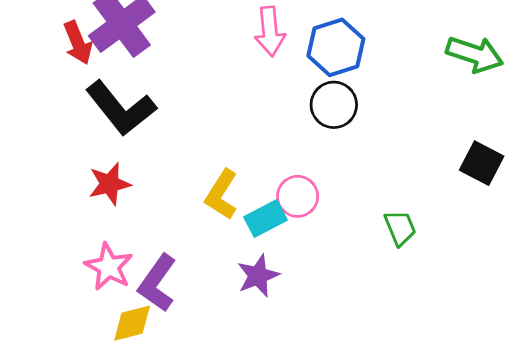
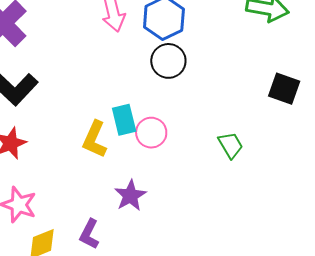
cyan rectangle: (265, 219) -> (124, 120), moved, turned -68
purple L-shape: (157, 283) -> (89, 234), moved, size x0.7

